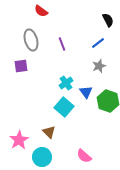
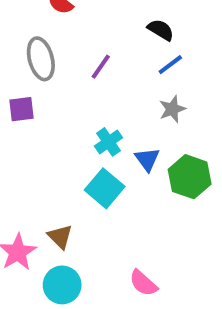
black semicircle: (108, 20) -> (161, 30), moved, turned -32
purple line: (62, 44) -> (101, 67), turned 56
brown triangle: (49, 132) -> (60, 237), moved

